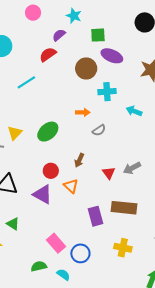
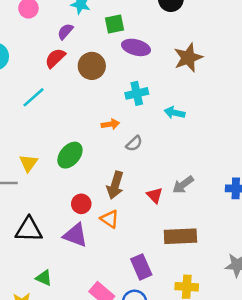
brown circle: (86, 68) -> (92, 66), moved
brown arrow: (79, 160) -> (115, 185), size x1.5
purple rectangle: (95, 216) -> (141, 267), moved

